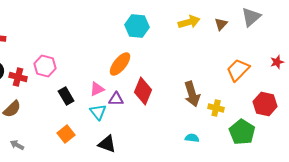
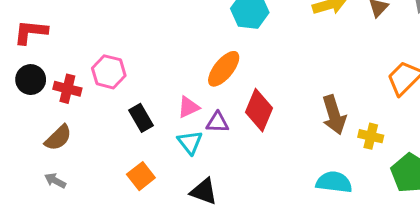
cyan semicircle: (192, 138) -> (334, 182), size x1.6
gray arrow: (17, 145) -> (55, 181), moved

